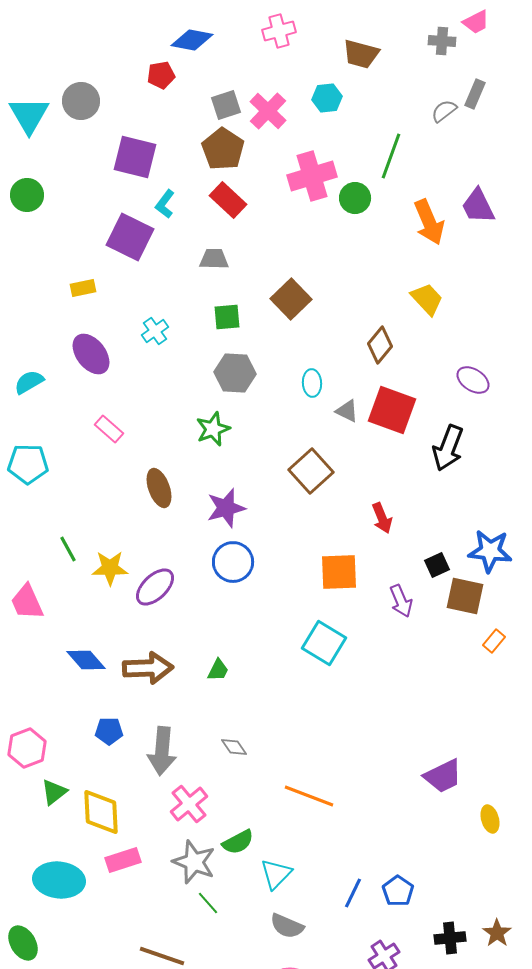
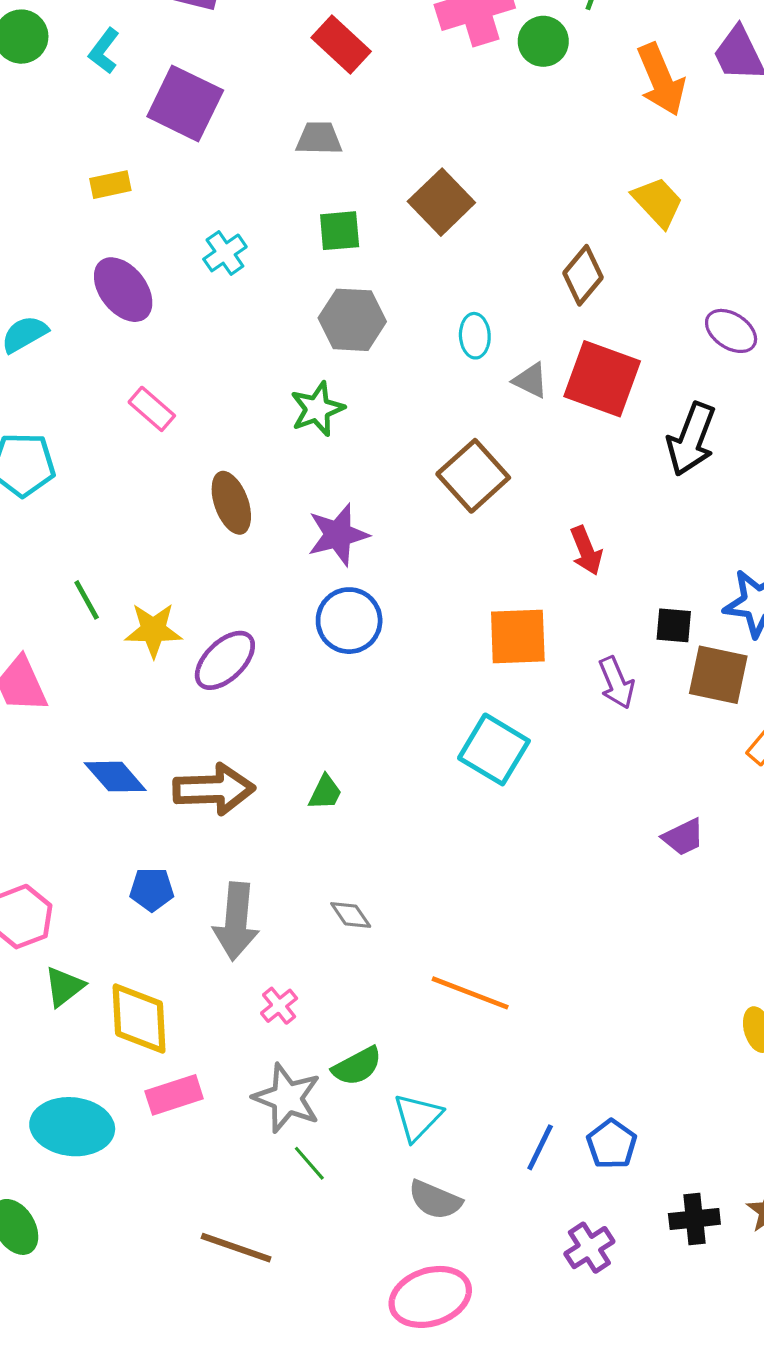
cyan L-shape: (165, 204) -> (104, 51), moved
black square: (437, 565) -> (674, 625), turned 30
purple trapezoid: (443, 776) -> (683, 837), moved, size x0.7
pink cross: (189, 804) -> (279, 1006), size x0.6

